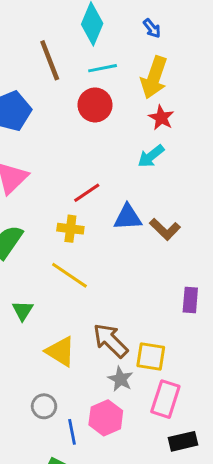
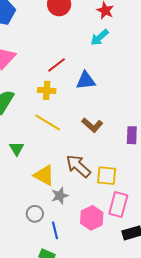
brown L-shape: (165, 229) -> (92, 125), moved
gray star: (120, 379) -> (60, 196), moved, turned 30
pink hexagon: (106, 418) -> (92, 218), moved

